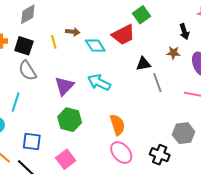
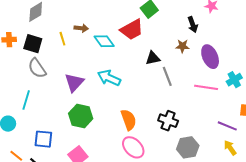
gray hexagon: (184, 133) -> (188, 147), moved
black cross: (160, 155) -> (168, 121), moved

